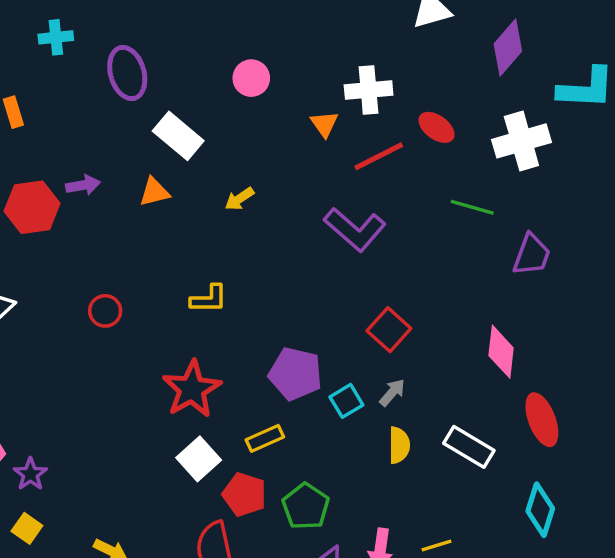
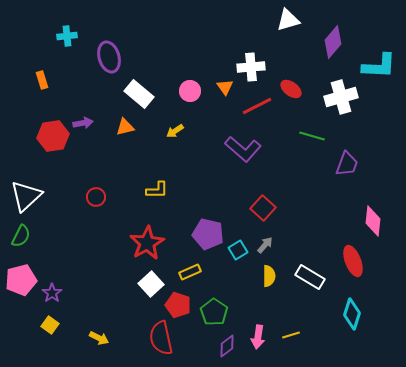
pink circle: (251, 78) -> (190, 91), moved
pink diamond: (501, 352) -> (373, 221), moved

